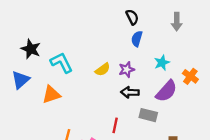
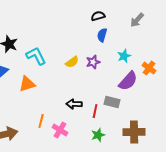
black semicircle: (132, 17) -> (98, 16), turned -80
gray arrow: (177, 22) -> (137, 20), turned 42
black arrow: (130, 92) -> (74, 104), moved
red line: (115, 125) -> (95, 111), moved

